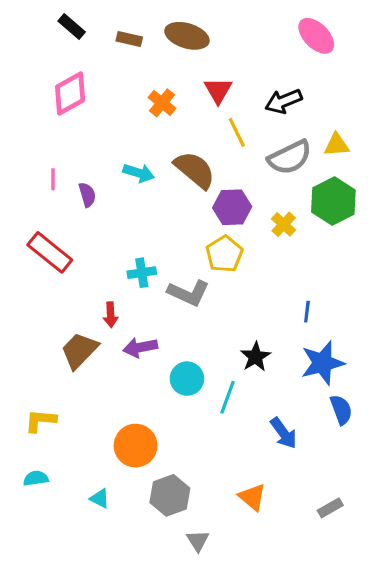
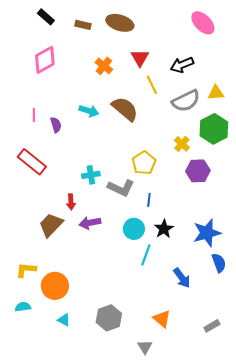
purple hexagon: (232, 207) -> (198, 171), moved
blue line: (307, 312) -> (149, 200), moved
cyan circle: (187, 379) -> (134, 229), moved
orange circle: (136, 446) -> (55, 286), moved
gray triangle: (198, 541) -> (145, 347), moved

